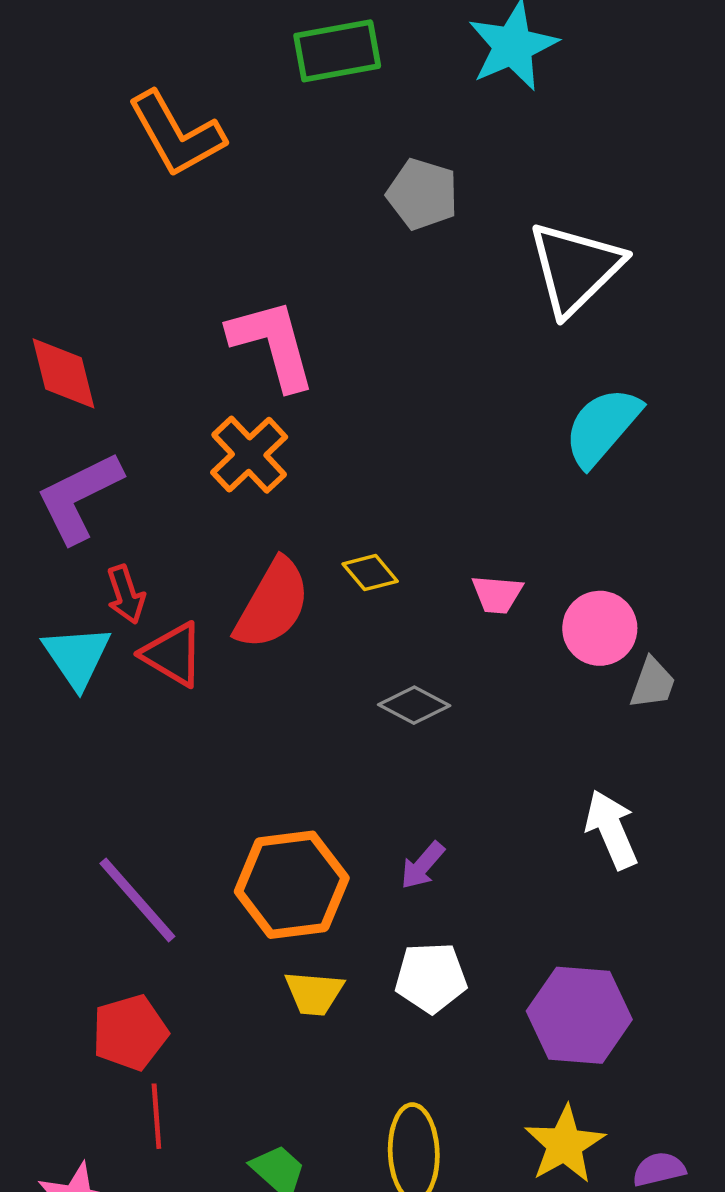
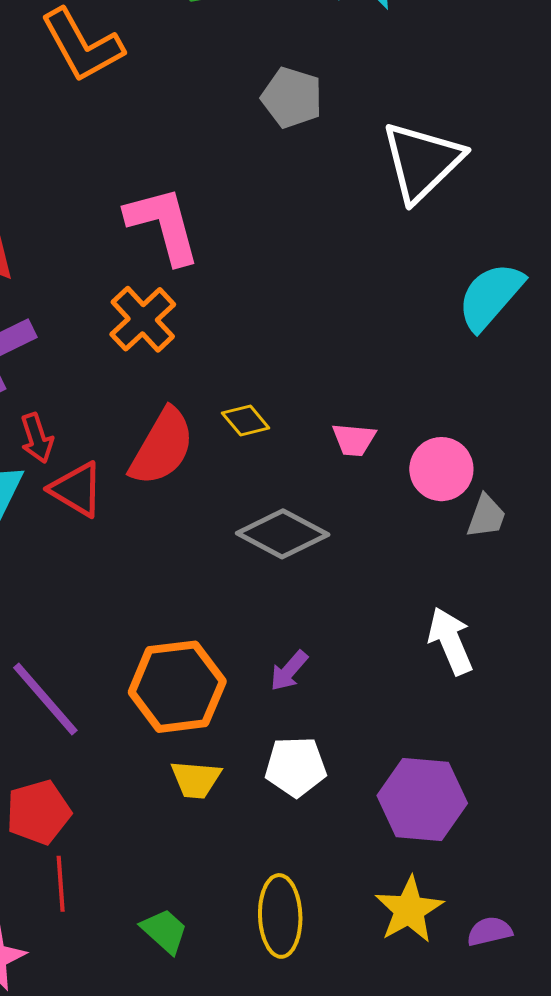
cyan semicircle: (602, 427) -> (490, 296), moved
gray diamond: (414, 705) -> (283, 534), size x1.5

